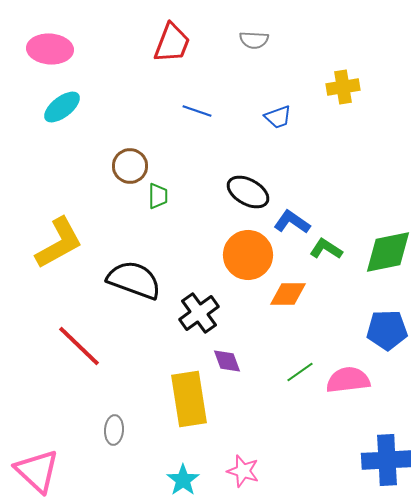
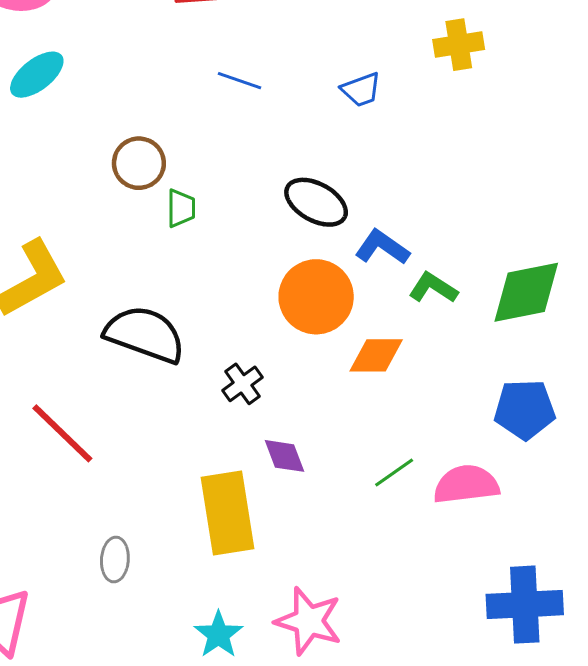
black cross: (199, 313) -> (243, 384), size x0.7
pink star: (243, 471) -> (309, 621), size x1.4

